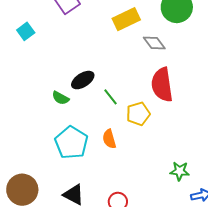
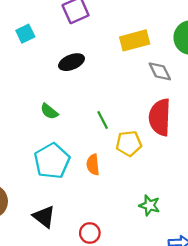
black ellipse: (83, 80) -> (72, 62), moved
green star: (180, 171) -> (149, 205), moved

